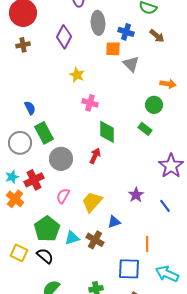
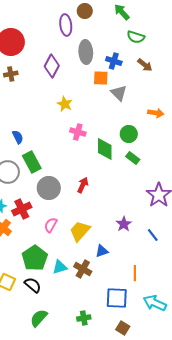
green circle: (154, 105) -> (129, 134), moved
green diamond: (107, 132) -> (105, 149), moved

